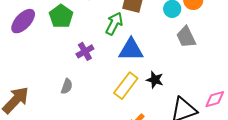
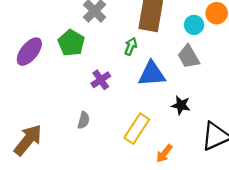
green arrow: (114, 24) -> (131, 46), size x0.7
gray trapezoid: (186, 37) -> (189, 57), moved
yellow rectangle: (126, 86) -> (137, 129), moved

